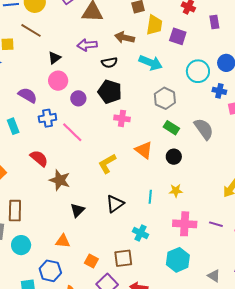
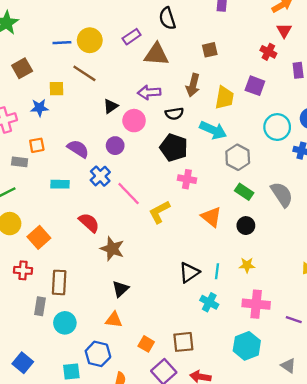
yellow trapezoid: (154, 25) -> (224, 98), moved
brown arrow: (125, 38) -> (193, 85), turned -90
cyan arrow: (151, 63) -> (213, 130), moved
pink circle: (58, 81) -> (134, 121), moved
purple circle: (78, 98) -> (115, 146), moved
blue cross: (47, 118) -> (100, 176), turned -36
cyan rectangle: (13, 126) -> (60, 184), turned -70
yellow L-shape: (107, 163) -> (159, 212), moved
black triangle: (115, 204) -> (189, 272), moved
black triangle: (77, 210) -> (120, 289), moved
purple line: (216, 224) -> (294, 320), moved
cyan cross: (140, 233) -> (209, 302), moved

